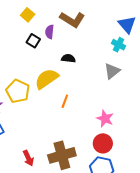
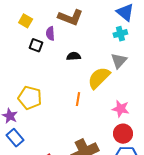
cyan cross: (118, 45) -> (120, 34), turned -32
yellow semicircle: (47, 79) -> (99, 78), moved

